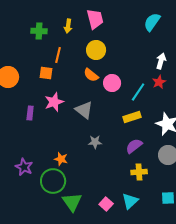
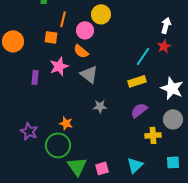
orange semicircle: (91, 75) -> (81, 51), moved
pink circle: (112, 83) -> (85, 30), moved
yellow cross: (139, 172) -> (153, 135), moved
pink square: (106, 204) -> (102, 168), moved, turned 32

